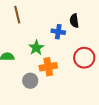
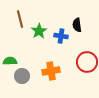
green star: (36, 48) -> (39, 31), moved
gray circle: (30, 81) -> (22, 76), moved

